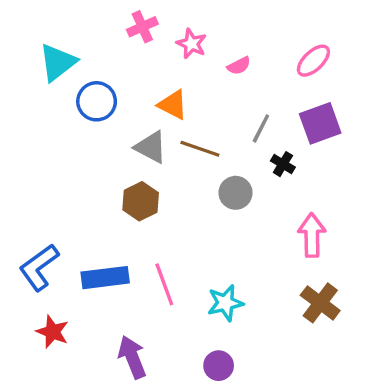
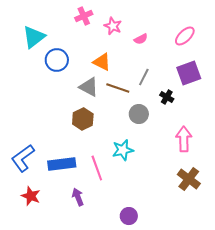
gray line: (261, 128) -> (144, 77), moved
cyan star: (225, 303) -> (123, 150), moved
purple arrow: (132, 357) -> (78, 197), moved, size x0.7

